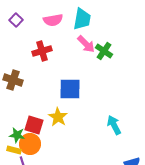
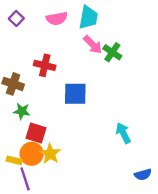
red cross: (42, 51) -> (45, 65), moved, turned 30
yellow star: (58, 117) -> (50, 154), moved
green star: (17, 135) -> (22, 111), moved

